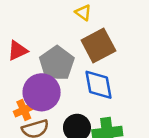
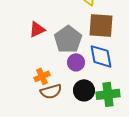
brown square: (98, 46) -> (101, 25), turned 32
purple circle: (42, 92) -> (76, 62), moved, size x0.6

